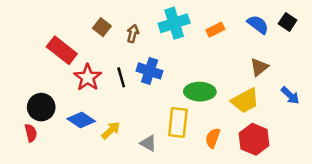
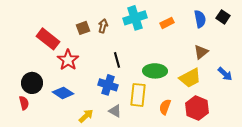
blue semicircle: (258, 25) -> (200, 19), turned 42
brown square: (102, 27) -> (83, 28), moved, turned 32
blue cross: (150, 71) -> (108, 85), moved
black line: (121, 77) -> (117, 60), moved
yellow arrow: (111, 130) -> (86, 116), moved

